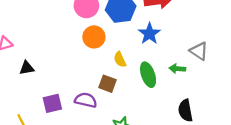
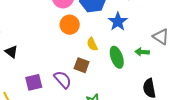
black triangle: (27, 68) -> (11, 52), turned 48
purple semicircle: (86, 100) -> (63, 80), turned 36

